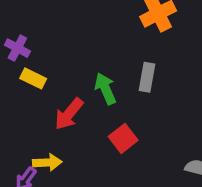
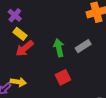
gray rectangle: (147, 77) -> (83, 46), turned 35
red arrow: (69, 114) -> (25, 48), moved

